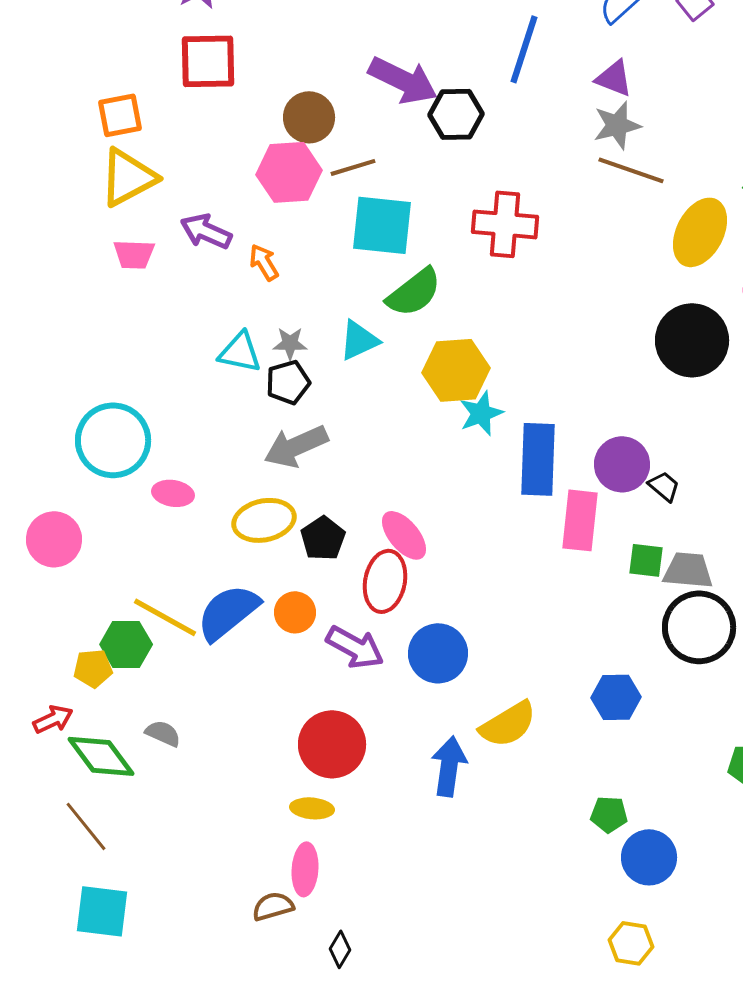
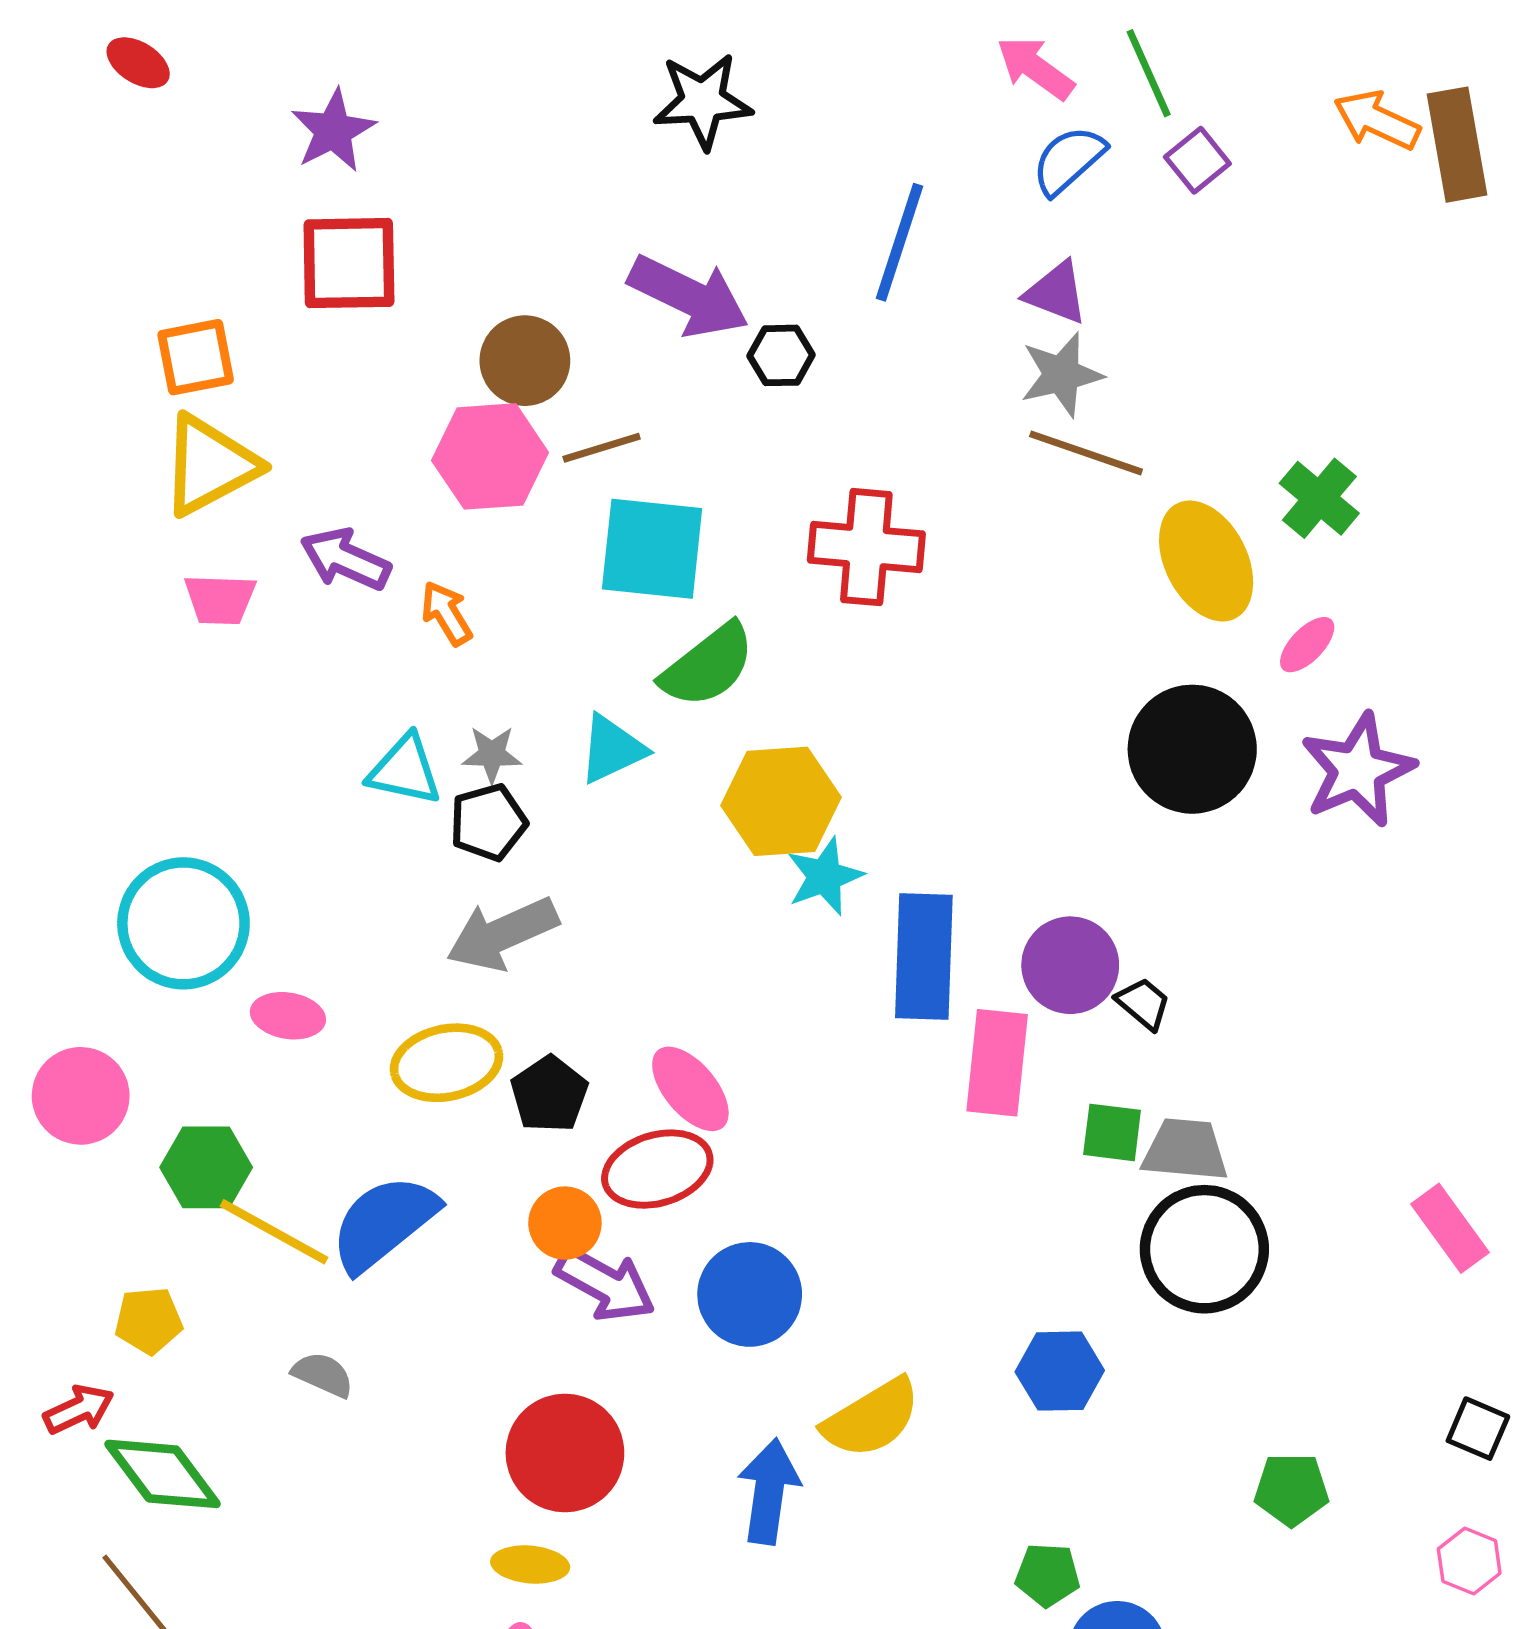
black hexagon: (456, 114) -> (781, 355), size x0.7
yellow ellipse: (700, 232) -> (1206, 561), turned -54
red ellipse: (385, 581) -> (657, 1169), turned 62
orange circle: (295, 612) -> (565, 1223), moved
green hexagon: (126, 644) -> (206, 1167), moved
gray semicircle: (163, 733) -> (323, 1375), moved

